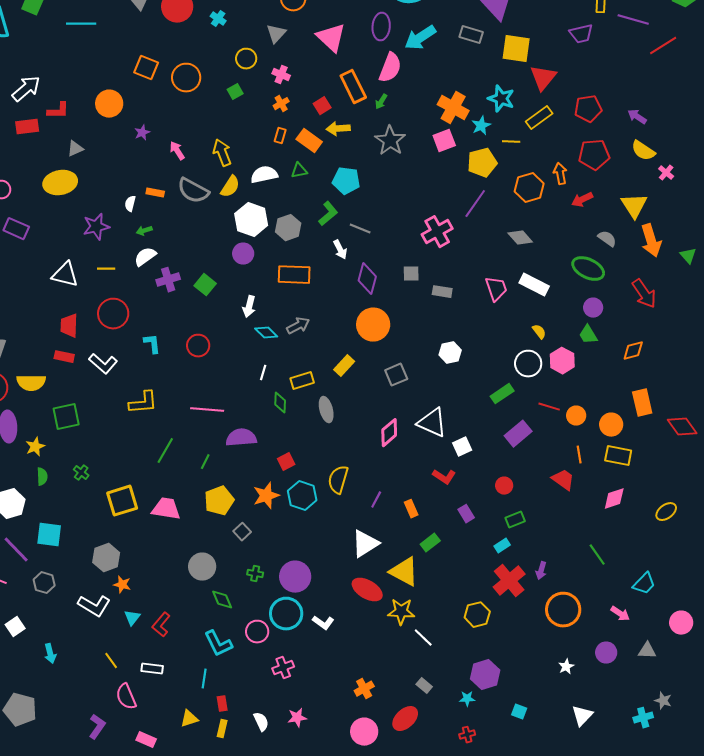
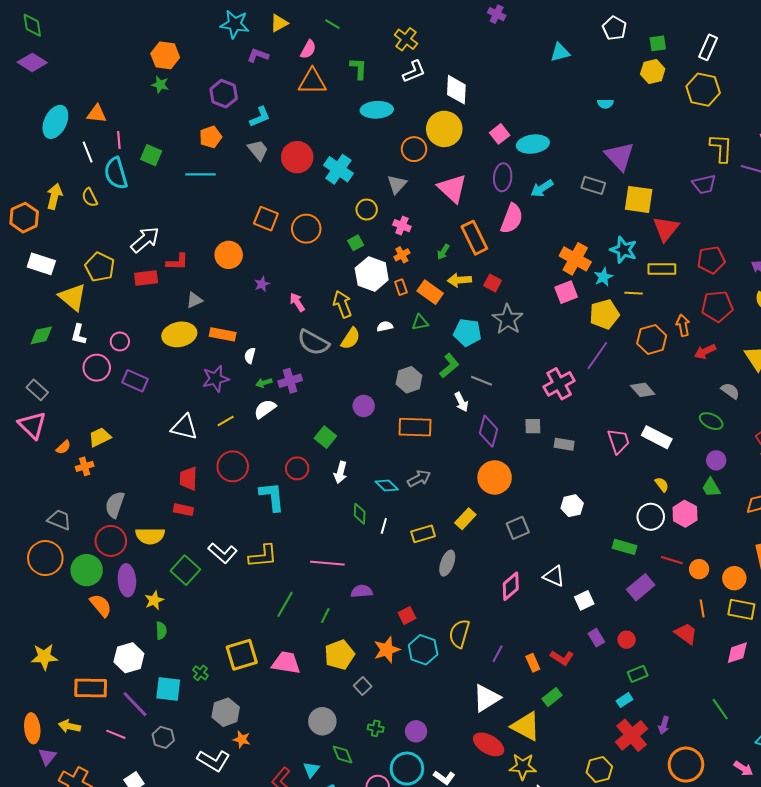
cyan cross: (218, 19) -> (338, 169), size x1.8
cyan arrow: (420, 38) -> (542, 188), size x0.7
green arrow: (381, 102) -> (443, 252), moved
red square: (322, 106) -> (493, 283), moved, turned -30
yellow rectangle: (539, 118) -> (662, 269), turned 36
orange rectangle: (280, 136) -> (401, 287), turned -35
gray star: (390, 141) -> (508, 319), moved
white semicircle: (264, 175) -> (385, 326), size x0.6
orange rectangle: (155, 193) -> (223, 334), moved, size x1.4
white hexagon: (251, 220) -> (372, 274), moved
yellow line: (106, 269) -> (226, 421), turned -30
green ellipse: (588, 269) -> (711, 421), size x0.7
purple cross: (168, 280) -> (290, 381), moved
white arrow: (249, 307) -> (340, 472), moved
cyan L-shape: (152, 344) -> (272, 497), size x1.5
red circle: (198, 346) -> (297, 468), moved
white L-shape: (103, 364) -> (223, 553), moved
green rectangle: (502, 394) -> (625, 547), turned 50
green diamond: (280, 403) -> (360, 514), moved
gray ellipse: (326, 410) -> (447, 563), turned 35
green square: (66, 417) -> (185, 570), turned -36
white triangle: (432, 423) -> (554, 576), size x0.7
purple semicircle: (241, 438) -> (362, 591), size x0.7
green cross: (81, 473) -> (200, 673), moved
red L-shape: (444, 477) -> (562, 658), moved
purple rectangle: (466, 514) -> (596, 638), moved
purple circle: (295, 577) -> (416, 731), size x0.7
cyan triangle: (132, 618) -> (311, 770), moved

